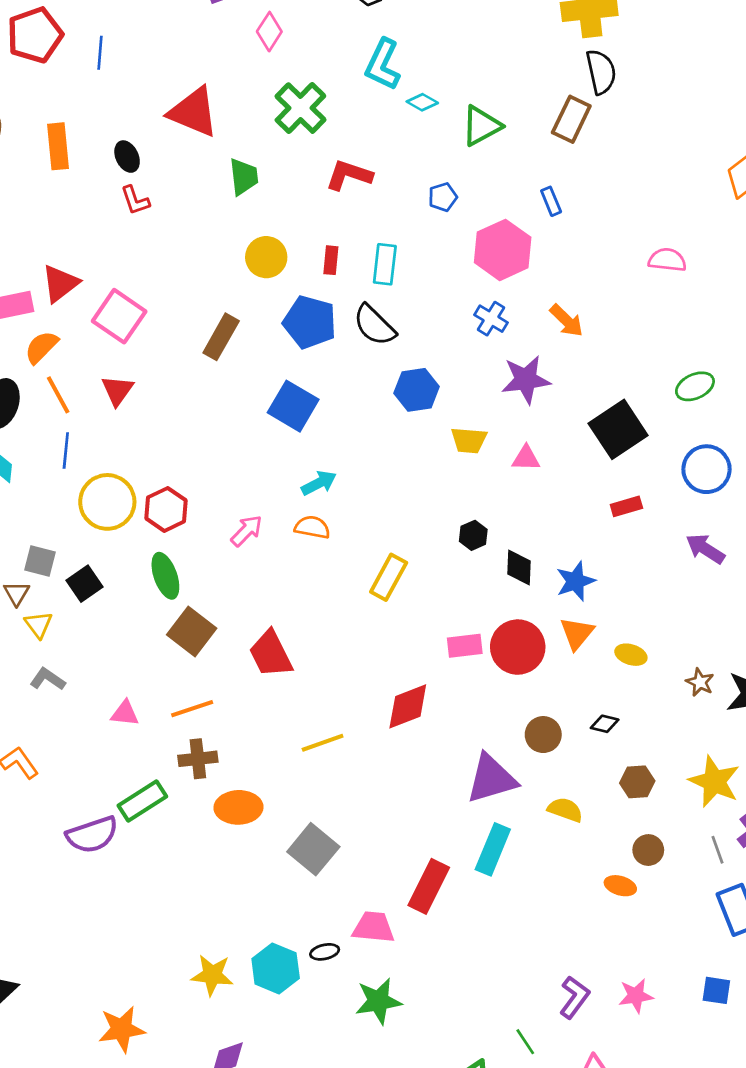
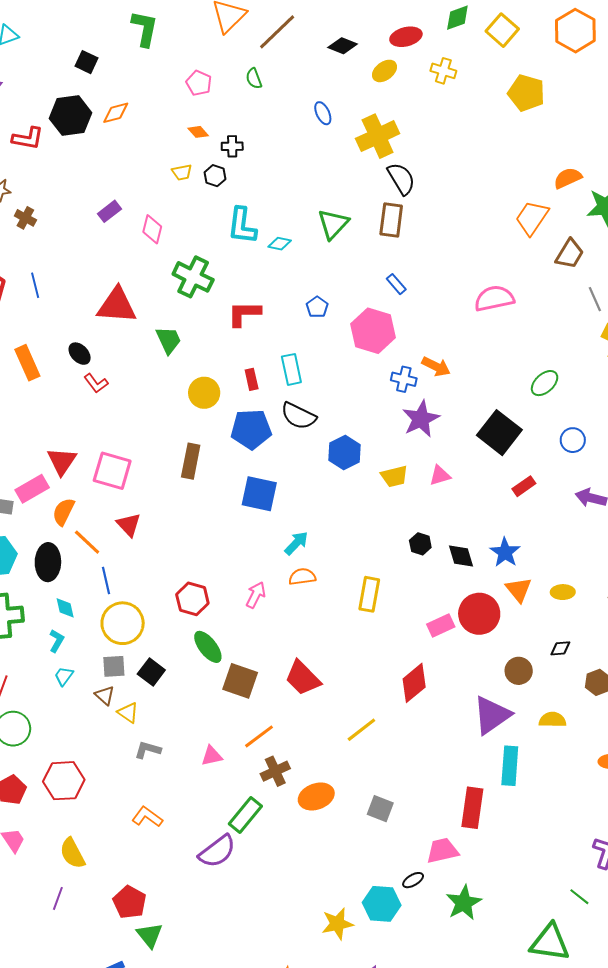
green triangle: (481, 126) -> (333, 224), moved
pink semicircle: (667, 260) -> (494, 298), size x1.4
blue cross: (491, 319) -> (404, 379), moved
blue circle: (707, 469) -> (573, 440), size x0.7
yellow circle: (107, 502) -> (123, 623), moved
gray square: (313, 849) -> (380, 809), size x0.7

